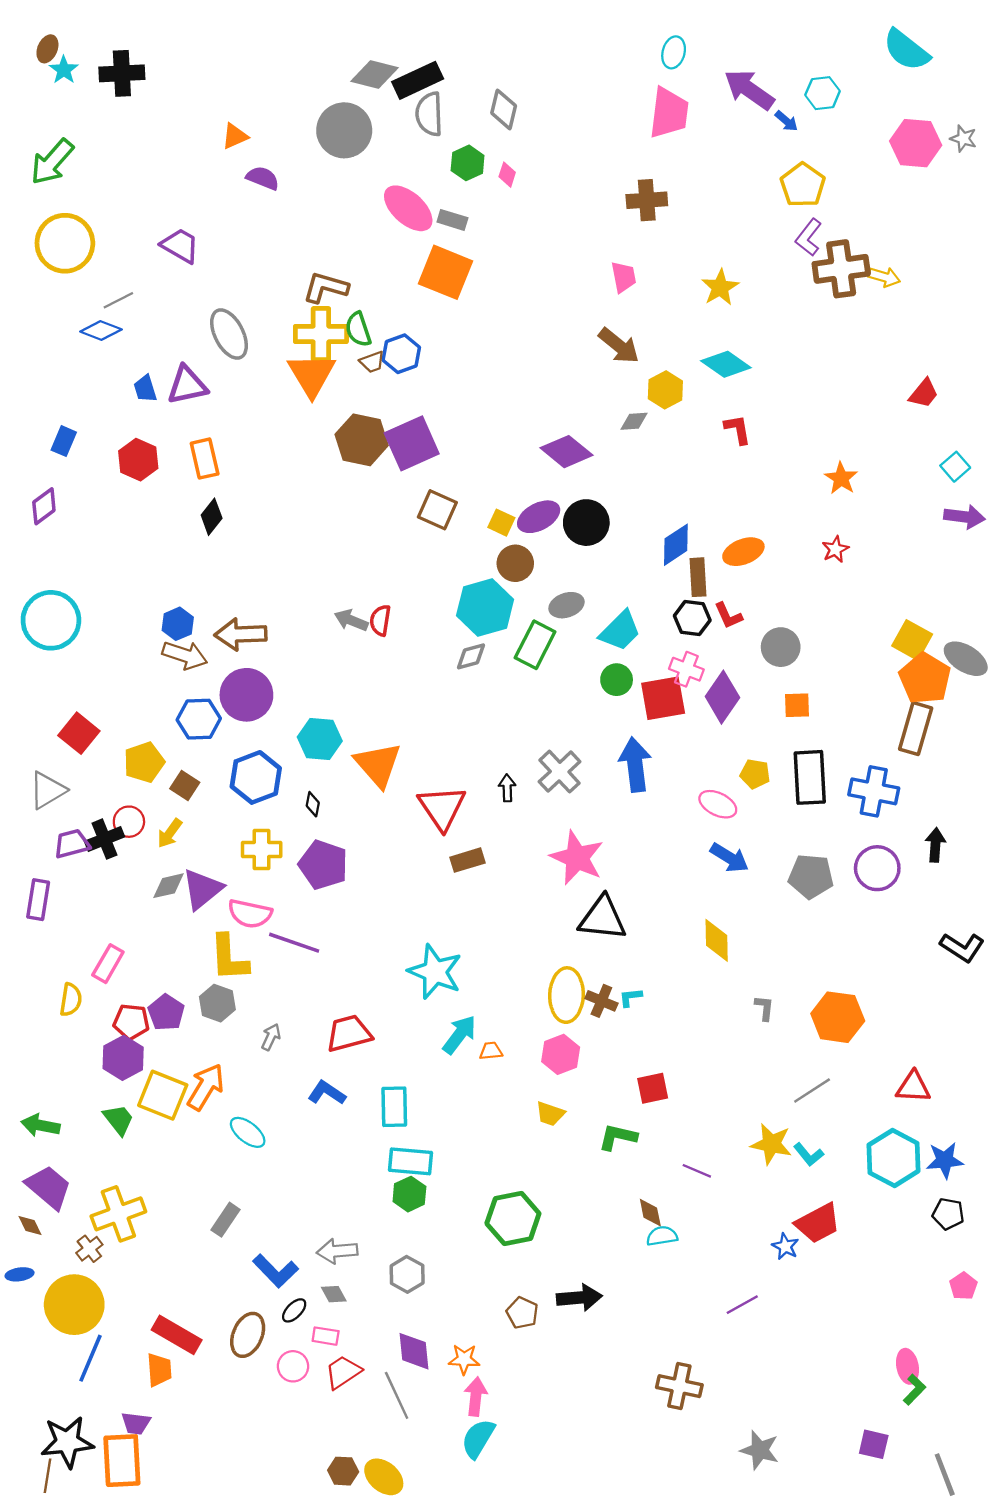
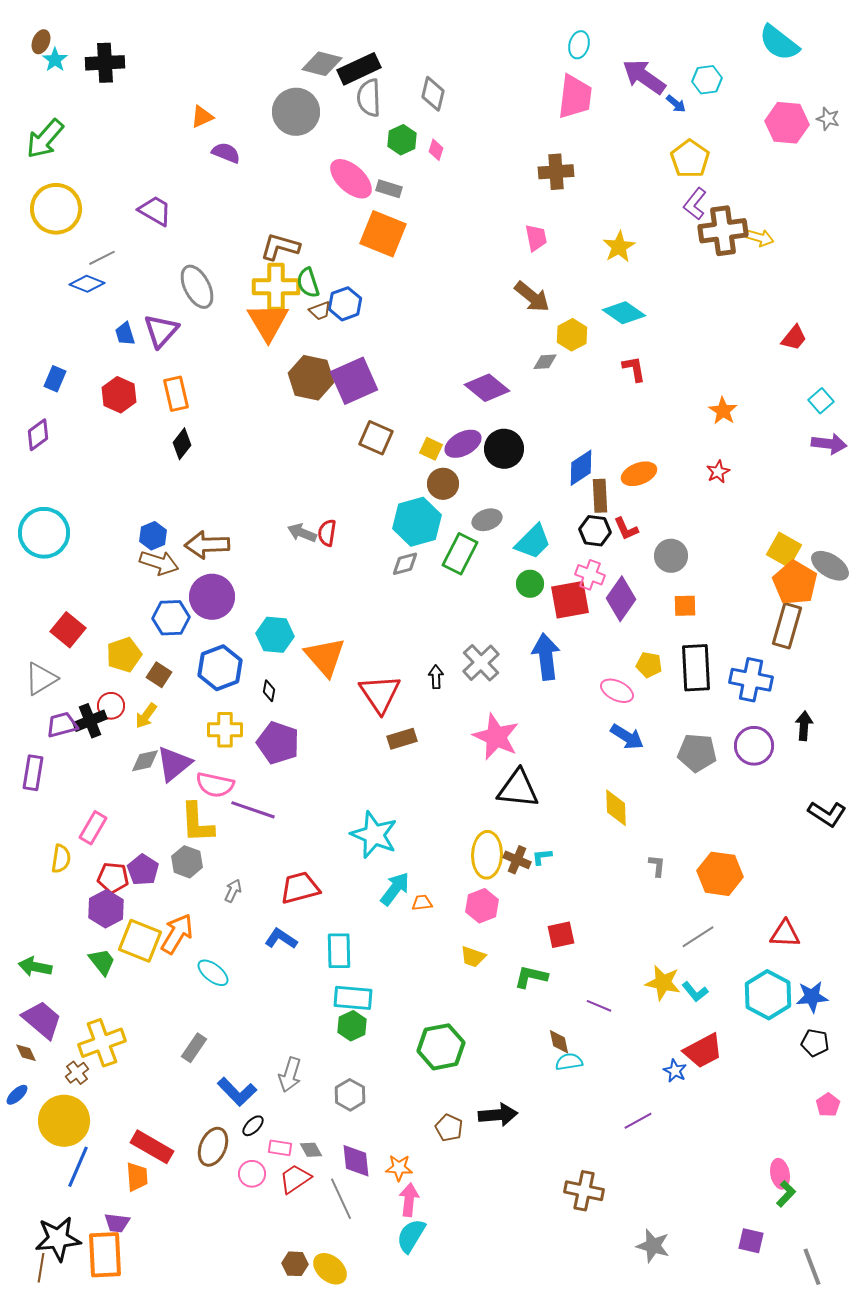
purple triangle: (187, 385) -> (161, 331), turned -36
gray arrow: (337, 1251) -> (290, 1075), turned -68
blue ellipse: (20, 1274) -> (17, 1095), turned -35
gray diamond: (334, 1294) -> (311, 1150), moved

